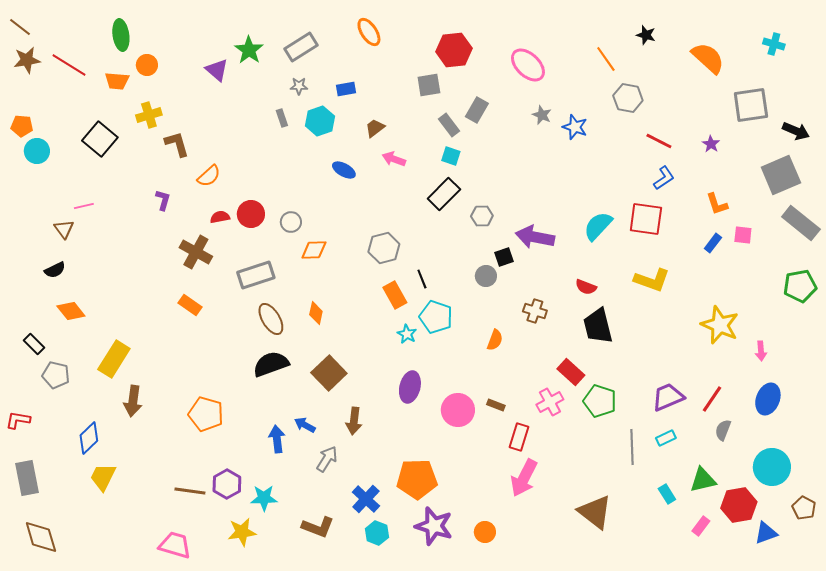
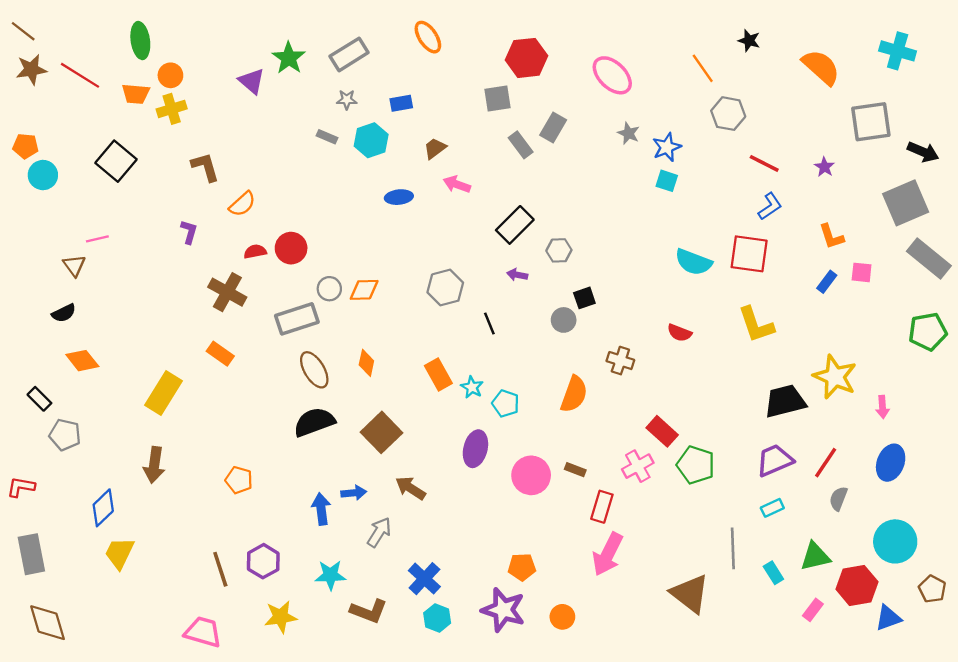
cyan cross: (774, 44) -> (898, 51), size x1.4
yellow cross: (149, 115) -> (172, 109), moved
gray rectangle: (282, 118) -> (327, 137), turned -48
blue star: (575, 127) -> (667, 147), turned 30
cyan square: (451, 156) -> (667, 181), moved
blue ellipse: (344, 170) -> (399, 197), turned -35
gray circle: (291, 222) -> (329, 289), moved
cyan semicircle: (598, 226) -> (693, 262), turned -112
purple arrow: (535, 237) -> (517, 275), moved, size x0.5
yellow L-shape: (652, 280) -> (756, 325), turned 51
orange rectangle: (395, 295) -> (438, 374), moved
cyan pentagon: (436, 317) -> (506, 403), moved, size x0.7
black trapezoid: (598, 326) -> (785, 401), moved, turned 90
orange semicircle: (495, 340) -> (574, 394), size x1.5
yellow rectangle: (114, 359) -> (164, 393), moved
orange pentagon: (206, 414) -> (239, 480), size x0.7
brown arrow: (354, 421) -> (411, 488), turned 116
blue arrow: (305, 425) -> (354, 493), turned 145
gray line: (632, 447) -> (733, 548), moved
orange pentagon: (417, 479) -> (522, 567), moved, size x0.6
brown line: (190, 491) -> (220, 569), turned 64
cyan star: (264, 498) -> (330, 575), moved

